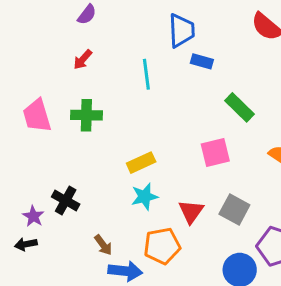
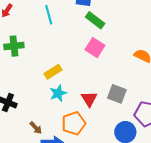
green rectangle: (240, 107) -> (95, 20), moved
pink square: (215, 152) -> (95, 48), moved, turned -36

